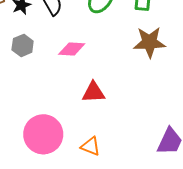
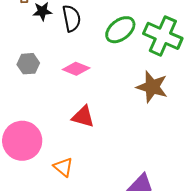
gray hexagon: (23, 45) -> (28, 64), moved

